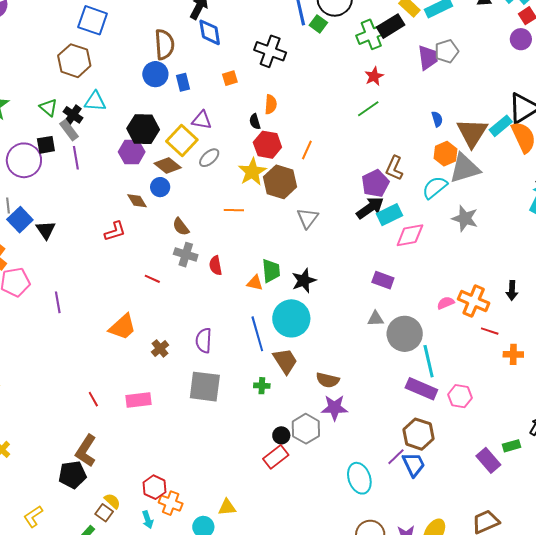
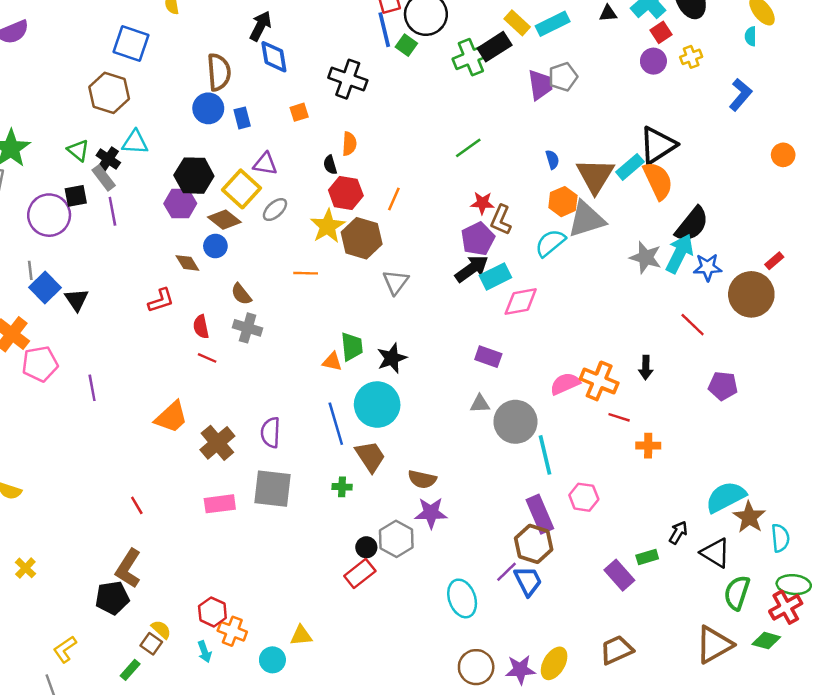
red star: (374, 76) -> (482, 203), moved, turned 30
gray star: (465, 218) -> (646, 257), moved
red semicircle: (216, 266) -> (201, 327), moved
pink semicircle: (446, 303) -> (565, 384), size x1.4
brown cross: (160, 348) -> (217, 443), size x1.6
purple rectangle: (421, 389) -> (540, 514), moved, turned 44
pink rectangle: (139, 400) -> (220, 504), moved

